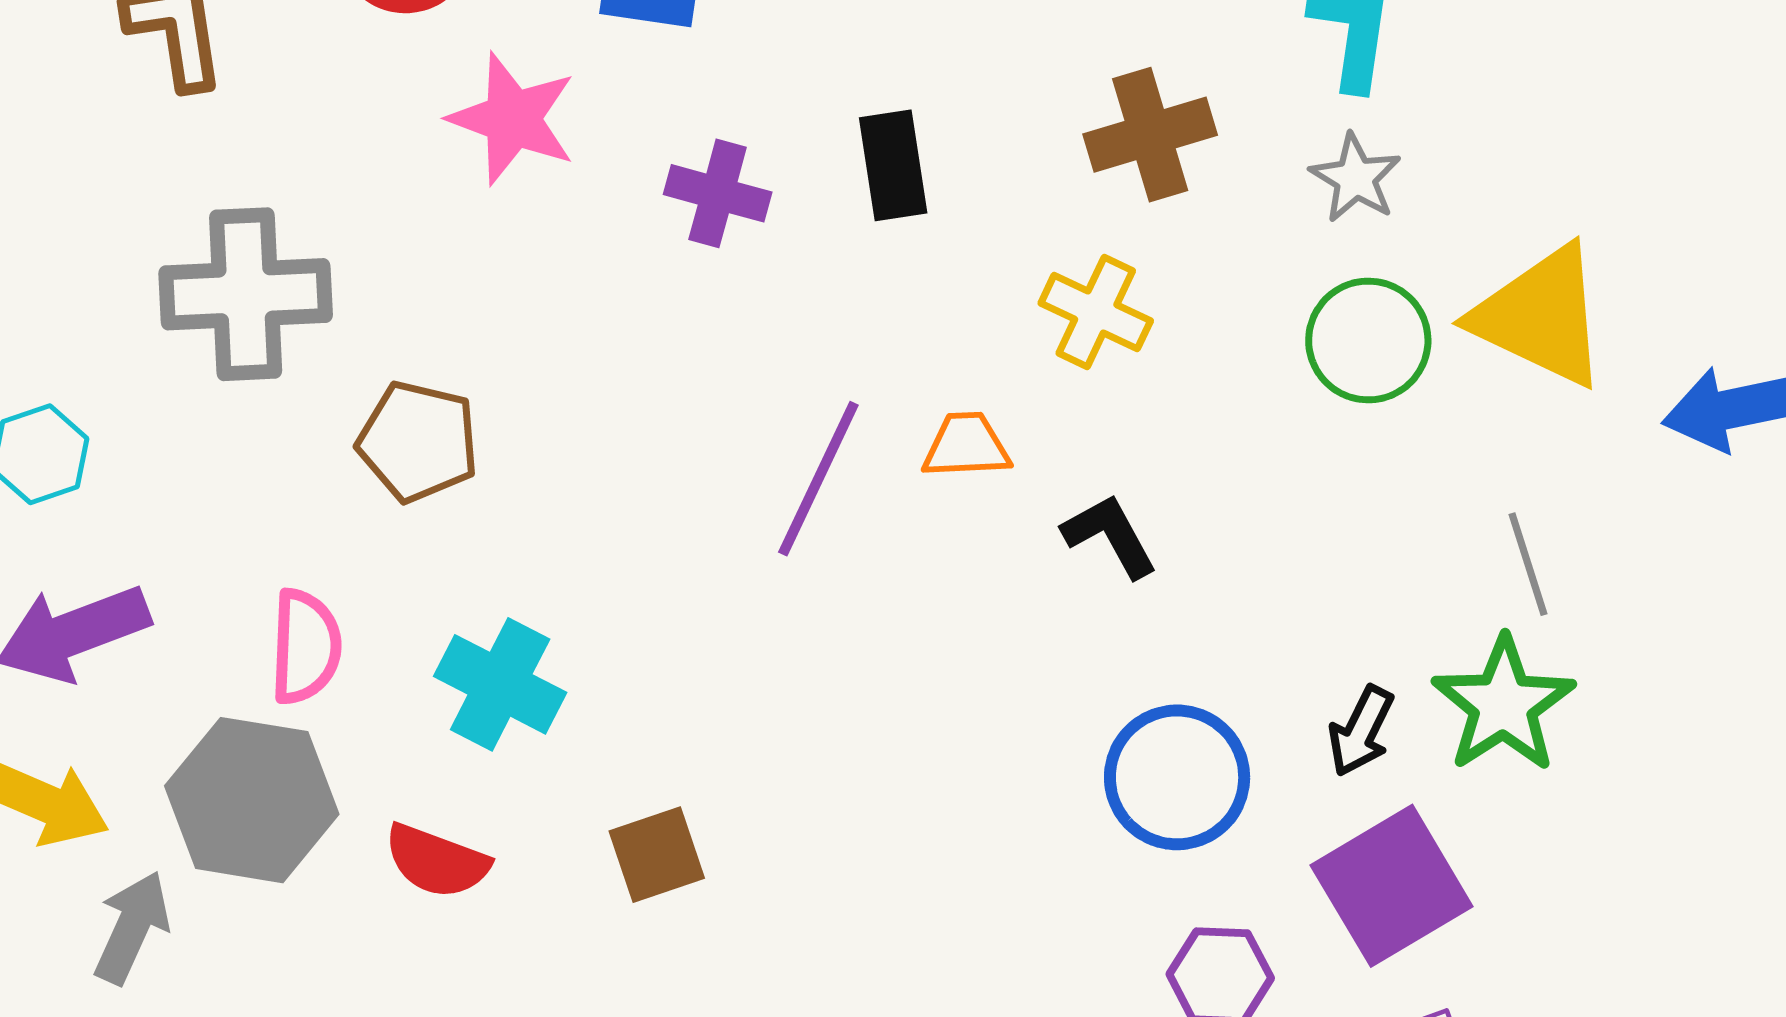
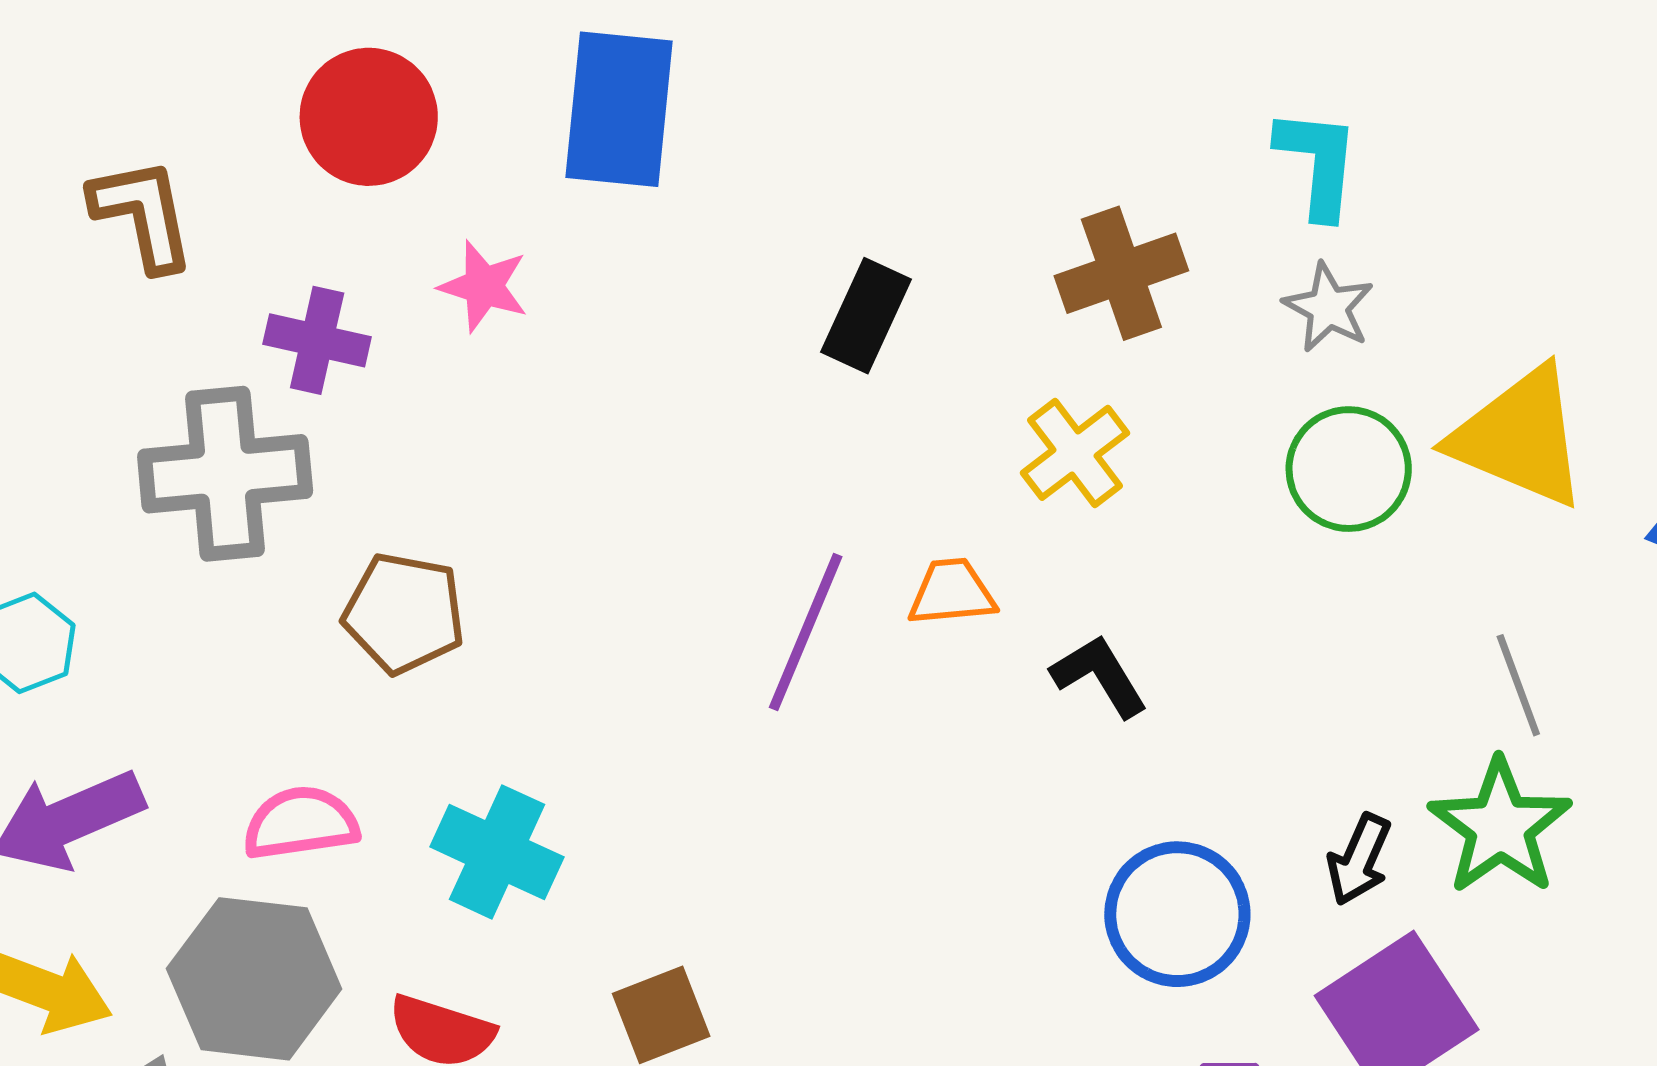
pink star: (513, 119) -> (484, 286), size x0.7
black rectangle: (893, 165) -> (866, 316), turned 36
purple cross: (718, 193) -> (317, 340), moved
yellow cross: (1096, 312) -> (1075, 453), turned 30
pink semicircle: (305, 647) -> (301, 823), turned -98

